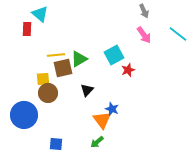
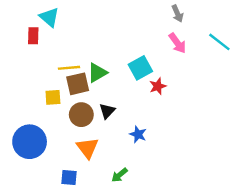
brown circle: (48, 93) -> (81, 115), moved
orange triangle: (102, 120) -> (87, 148), moved

